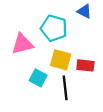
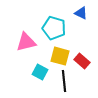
red rectangle: (85, 65) -> (82, 61), turned 35

